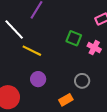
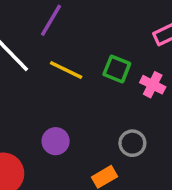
yellow line: (32, 51) -> (66, 70), moved

